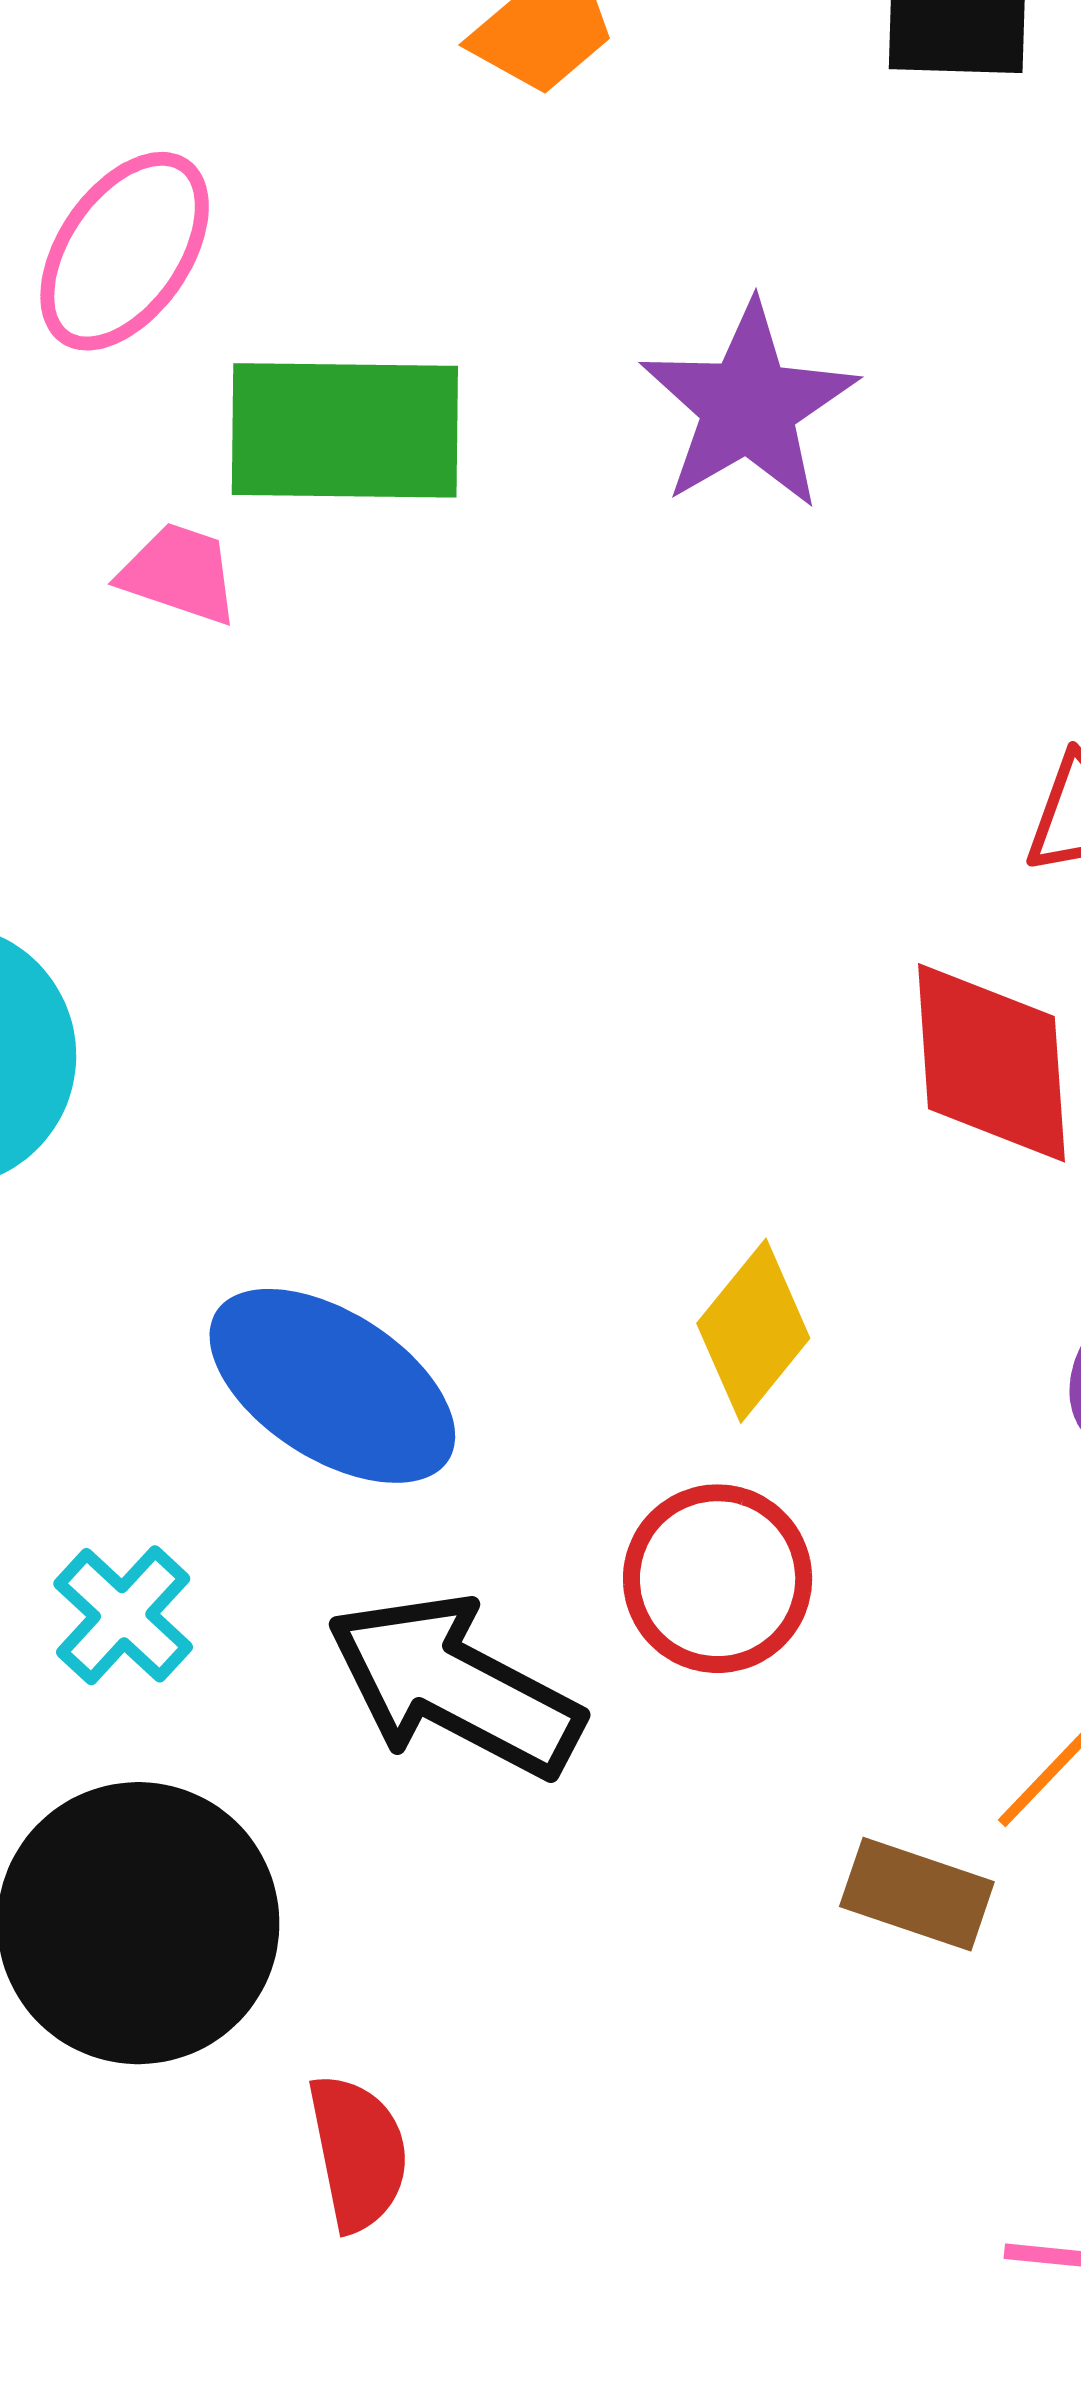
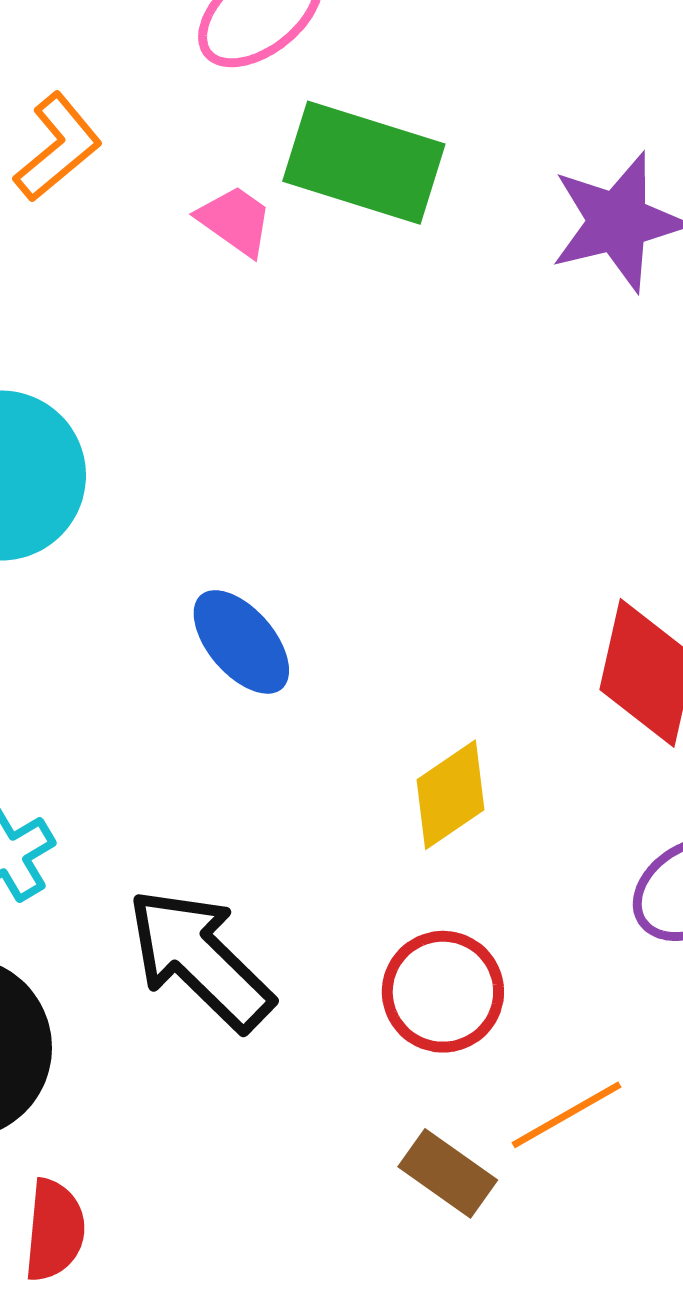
blue ellipse: (332, 1386) -> (241, 642), moved, size x0.7
red circle: (718, 1579) -> (443, 992), moved

